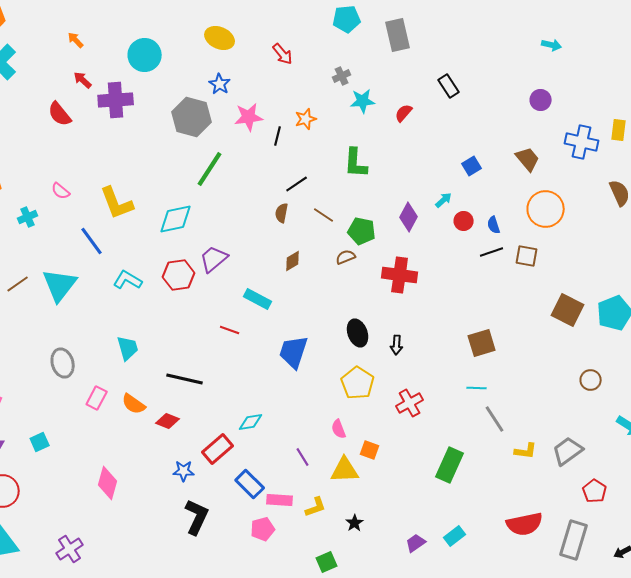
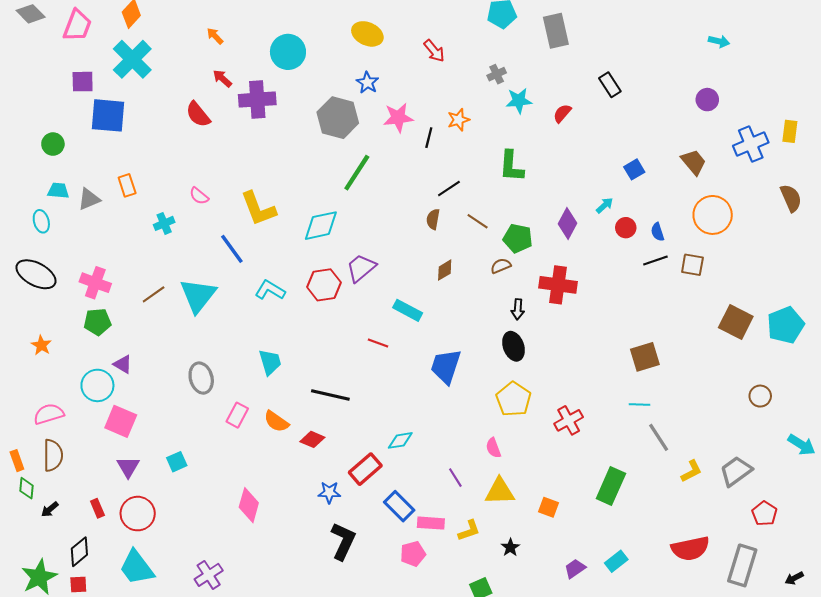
blue cross: (582, 142) -> (751, 144), turned -36
black arrow: (397, 345) -> (518, 309), moved
orange square: (370, 450) -> (548, 507), moved
yellow L-shape: (526, 451) -> (691, 471), turned -35

